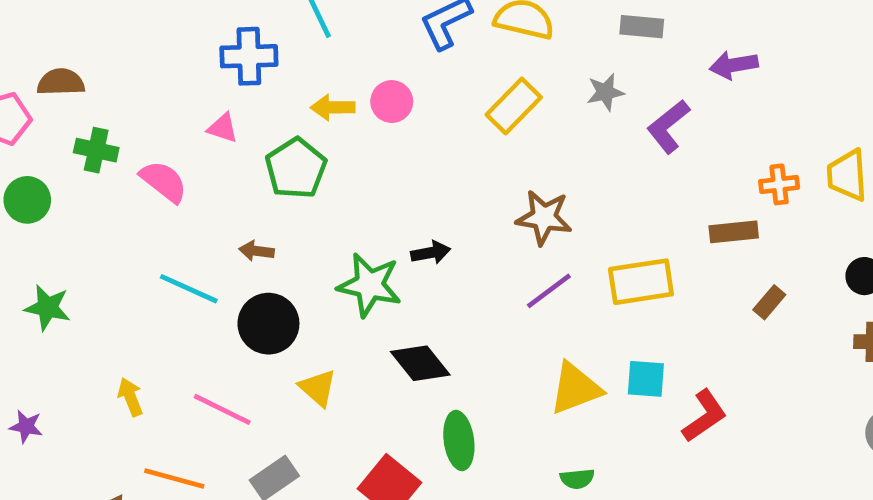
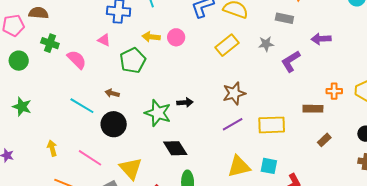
brown star: (544, 217) -> (234, 93), turned -30
yellow triangle: (318, 388) -> (131, 169), moved, size x1.4

